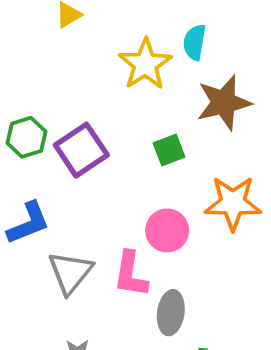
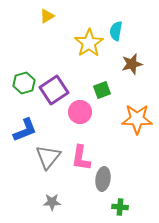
brown star: (224, 103) -> (132, 64), size x0.7
pink circle: (167, 230) -> (80, 112), moved

